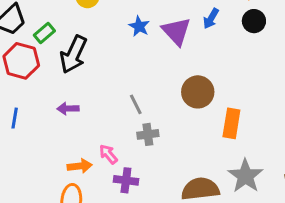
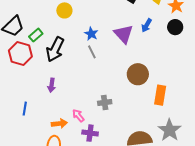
blue star: (139, 26) -> (91, 34), moved
gray line: (136, 104) -> (92, 52), moved
purple arrow: (68, 109) -> (51, 85), turned -80
blue line: (15, 118) -> (25, 109), moved

